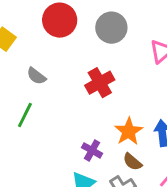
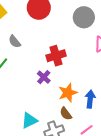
gray circle: (111, 28) -> (84, 17), moved
purple cross: (92, 150) -> (44, 77), moved

